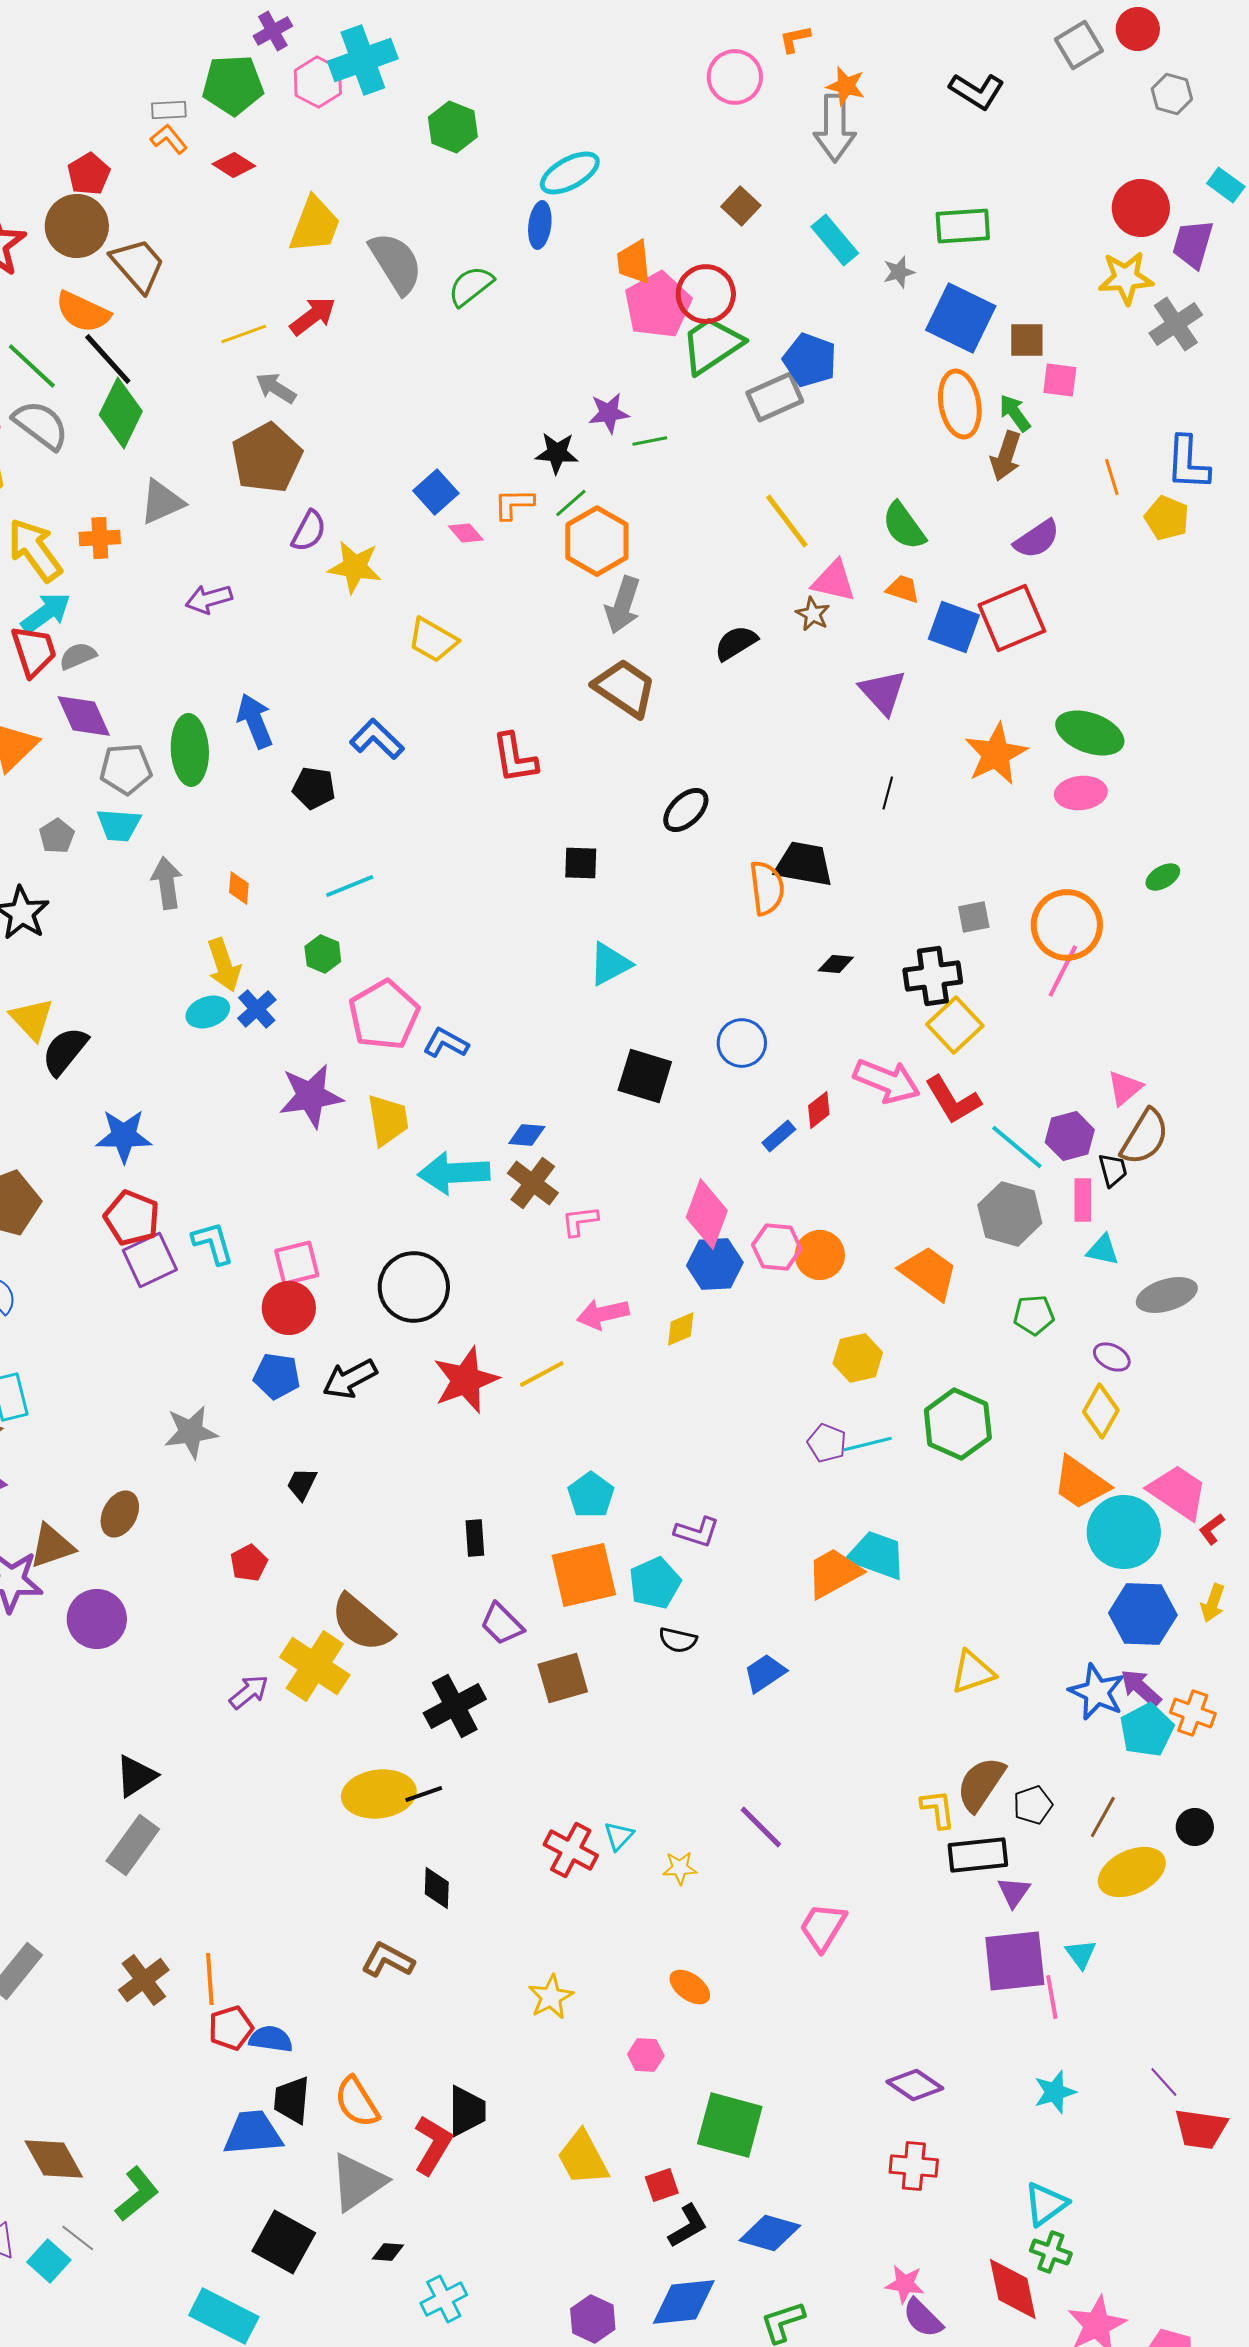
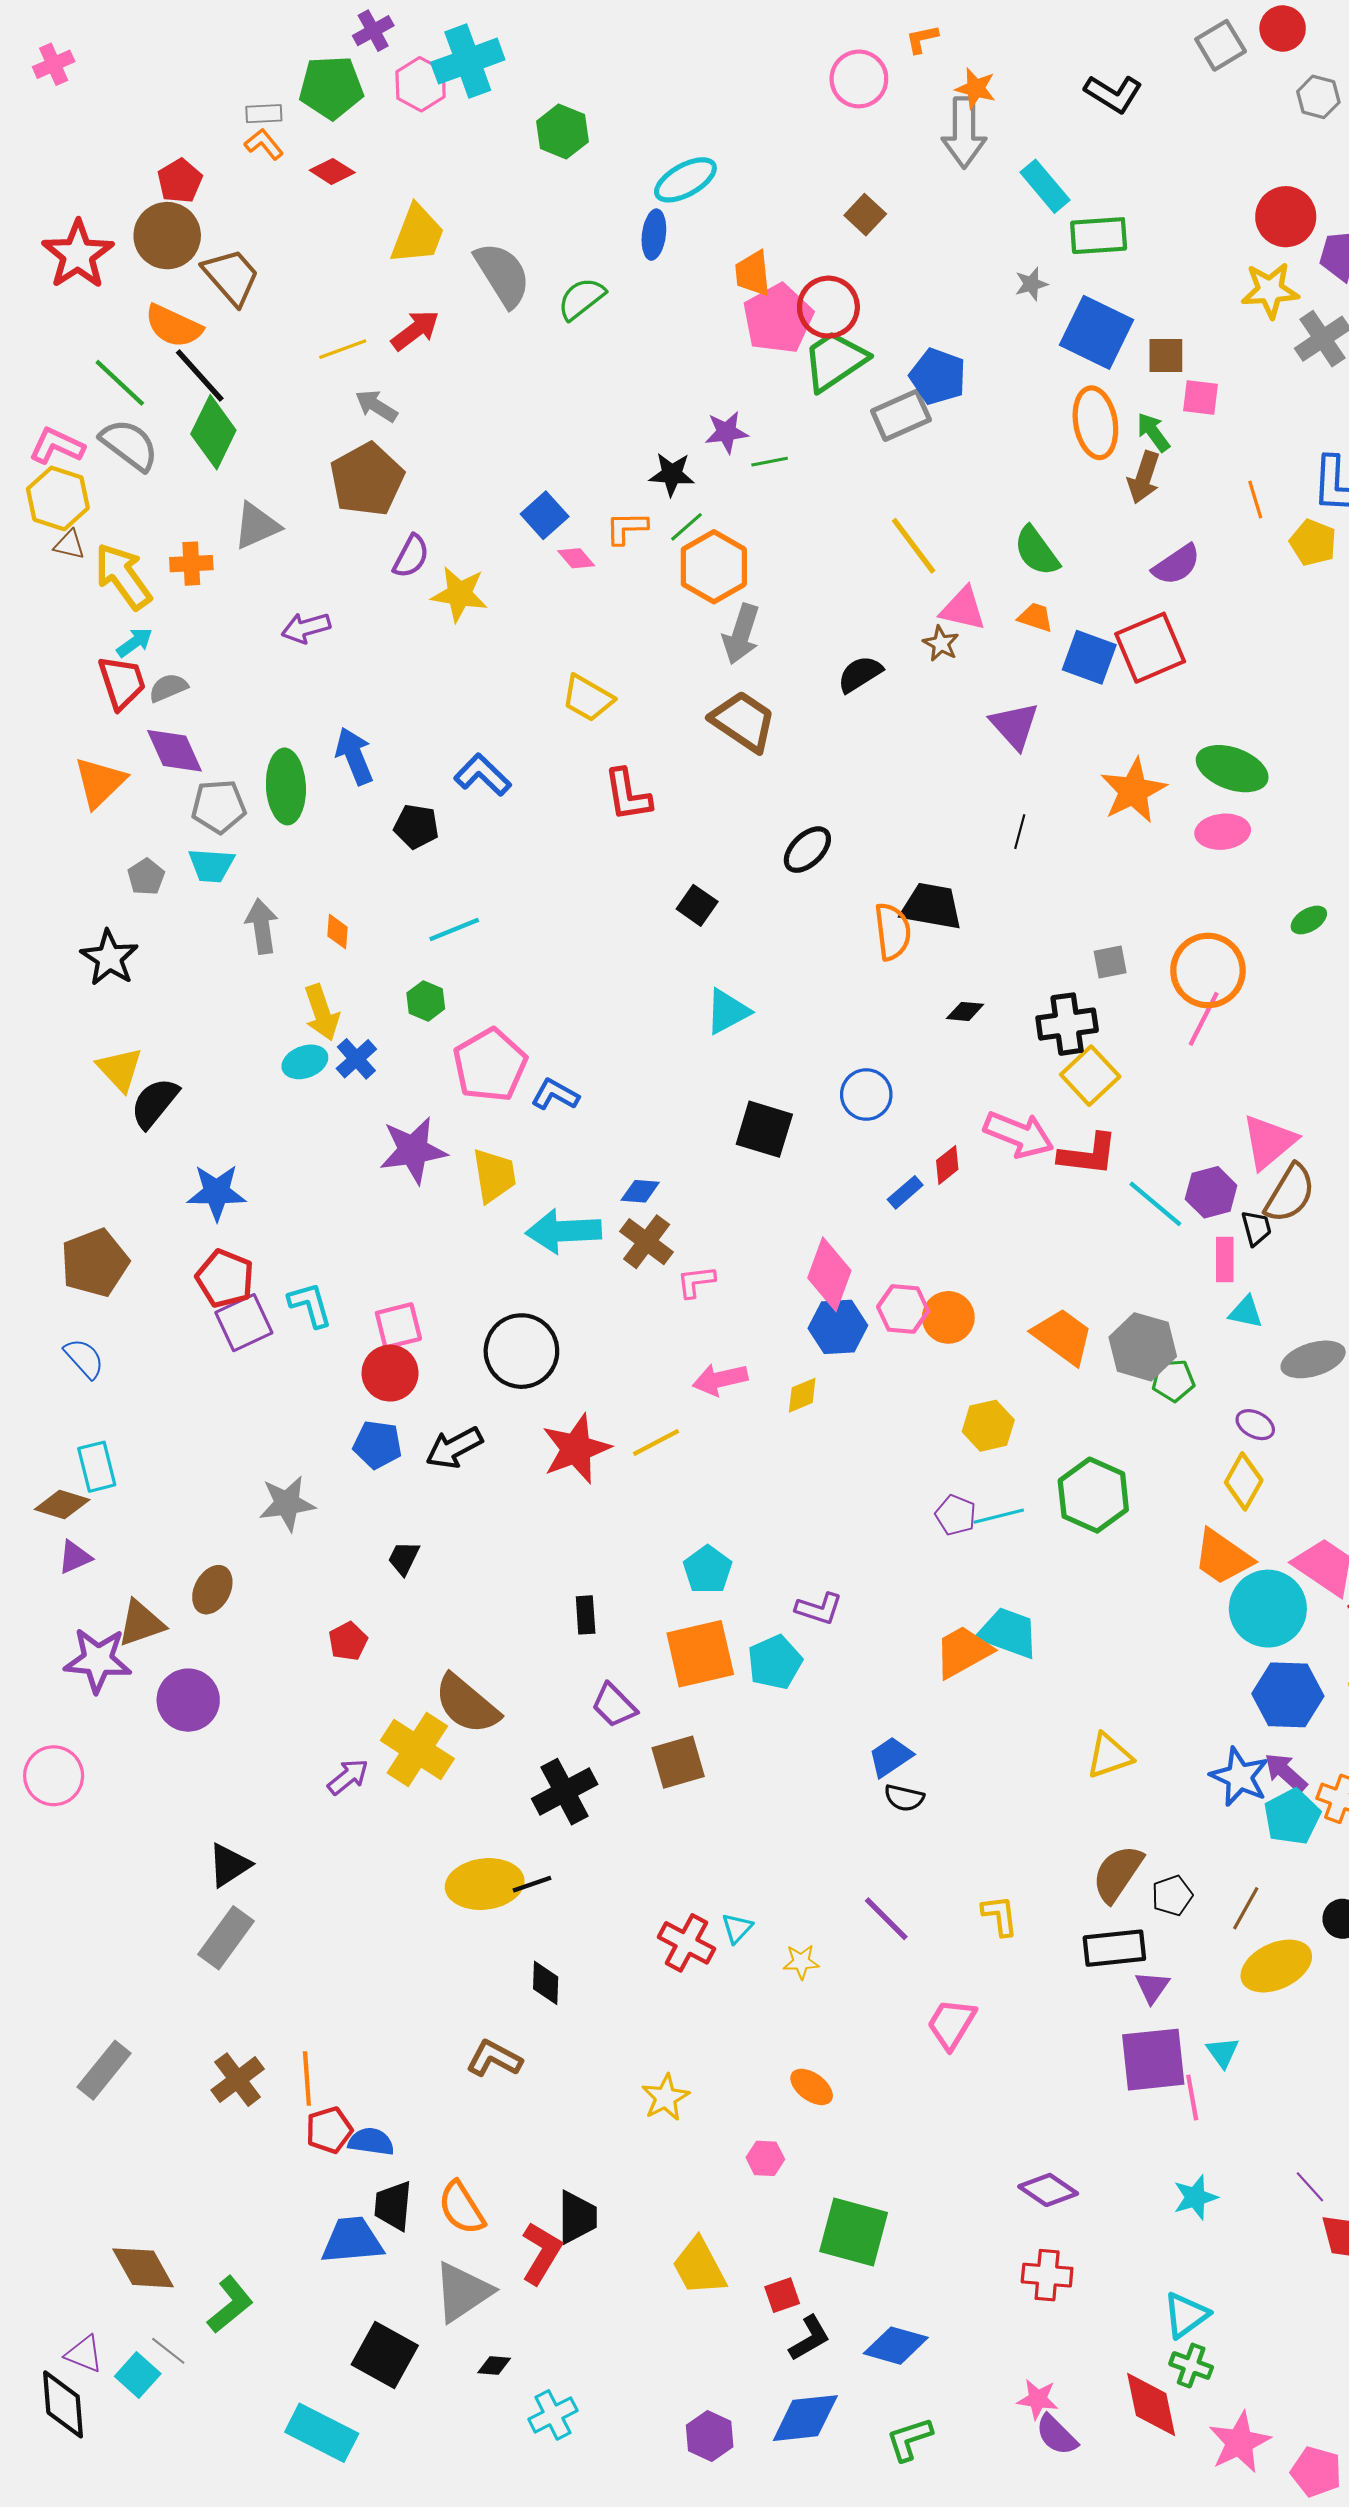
cyan rectangle: (835, 240) -> (1045, 186), moved
cyan arrow: (46, 613) -> (135, 642), size x0.7
yellow trapezoid: (433, 640) -> (588, 698), moved
black square: (581, 863) -> (697, 905), turned 33
pink triangle: (1125, 1088) -> (1269, 1142), size x1.5
red L-shape: (953, 1100) -> (1088, 1154), turned -52
gray hexagon: (1010, 1214) -> (1143, 1347), moved
black semicircle: (678, 1640) -> (904, 1798), moved
yellow L-shape: (938, 1809) -> (1000, 1916), moved

